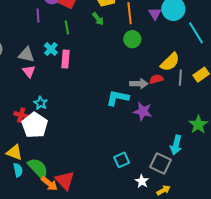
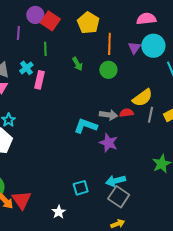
green arrow: (98, 19) -> (77, 64), moved
cyan arrow: (176, 145) -> (116, 181), moved, turned 54
white star: (142, 181) -> (59, 212), moved

